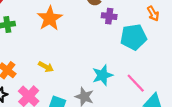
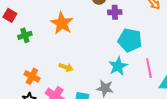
cyan pentagon: (134, 37) -> (130, 40), moved, turned 30
pink line: (136, 83) -> (149, 68), turned 42

